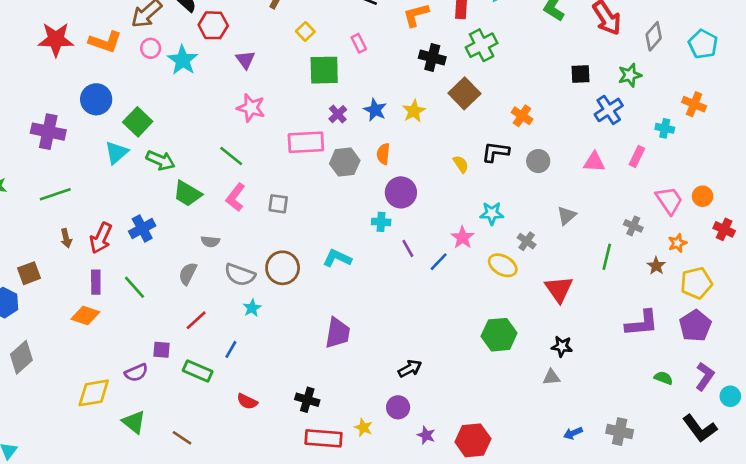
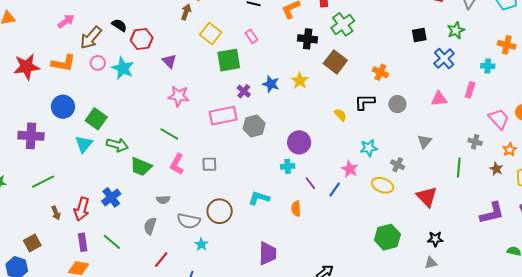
yellow square: (305, 31) -> (211, 34), size x1.5
orange semicircle: (383, 154) -> (296, 209), moved

